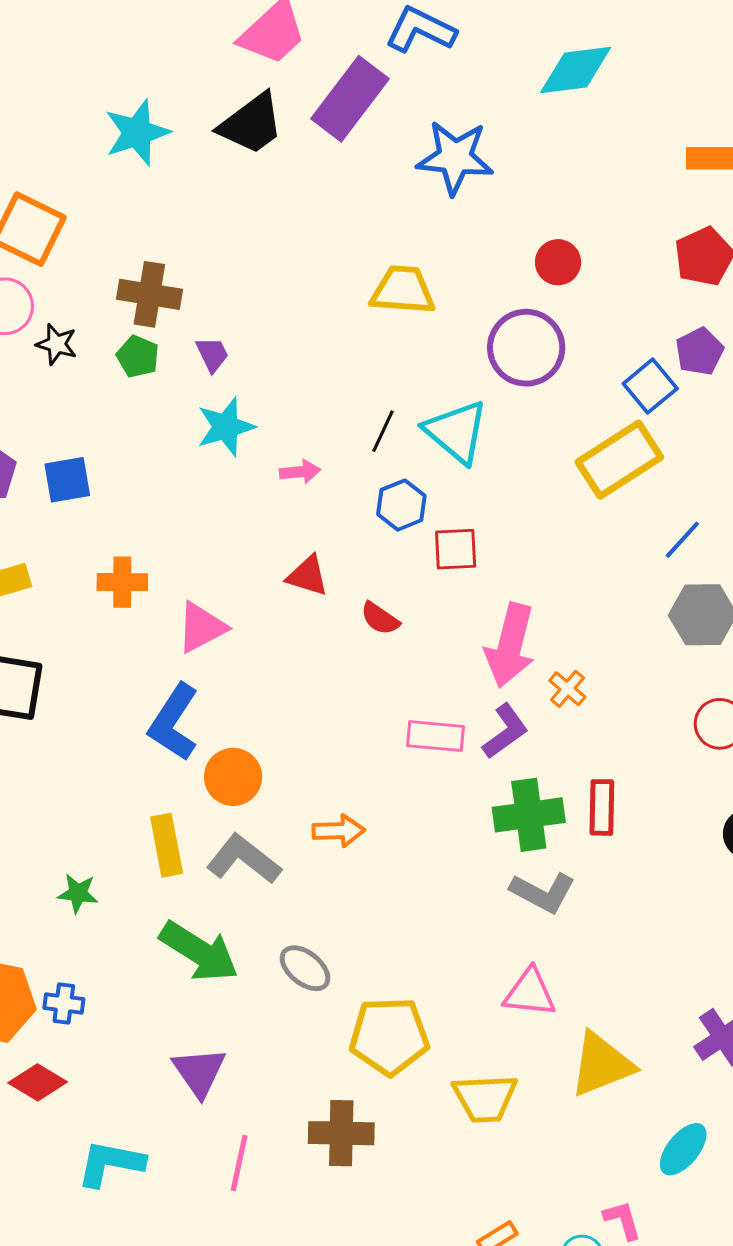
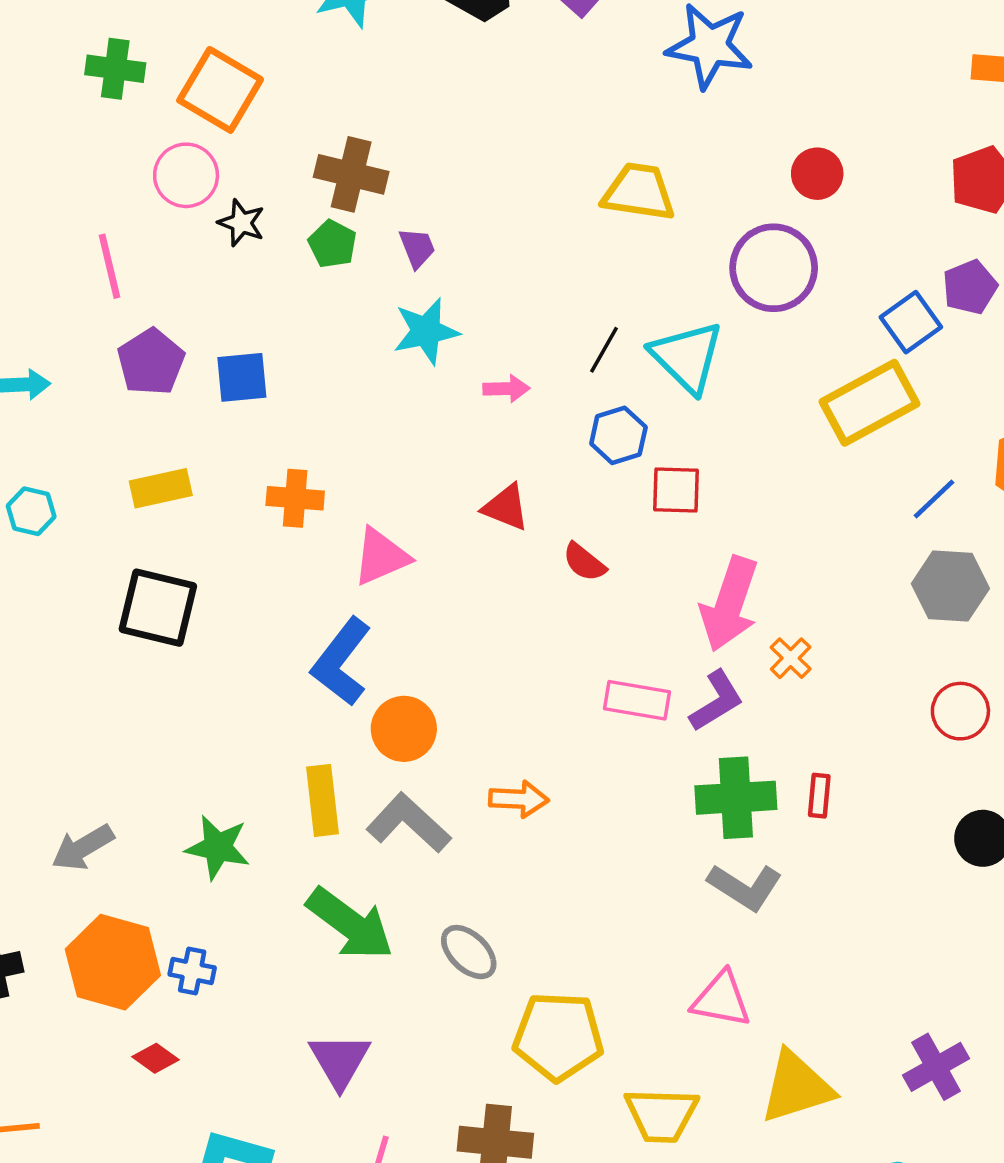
red rectangle: (602, 807) -> (819, 796), size x0.7
green star: (78, 893) -> (218, 847), size x1.4
red diamond: (38, 1082) -> (155, 1058), size x0.7

